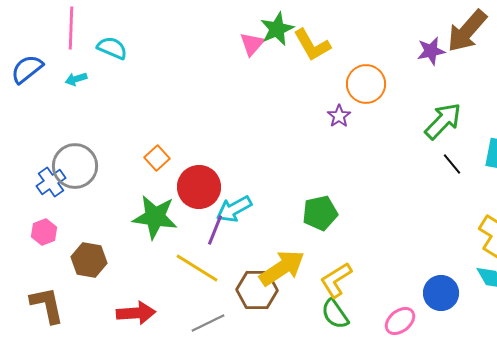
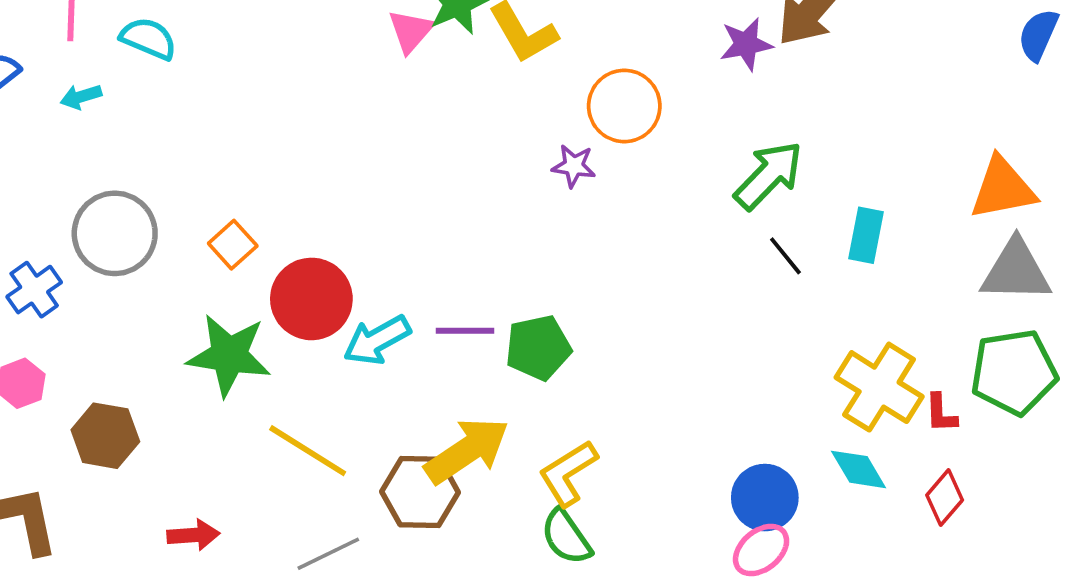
purple star: (339, 116) -> (574, 166), turned -30
gray circle: (75, 166) -> (115, 233), moved
purple line: (215, 230) -> (465, 331), moved, turned 68
red arrow: (136, 313) -> (193, 535), size x0.7
pink ellipse: (400, 321) -> (761, 550), moved

